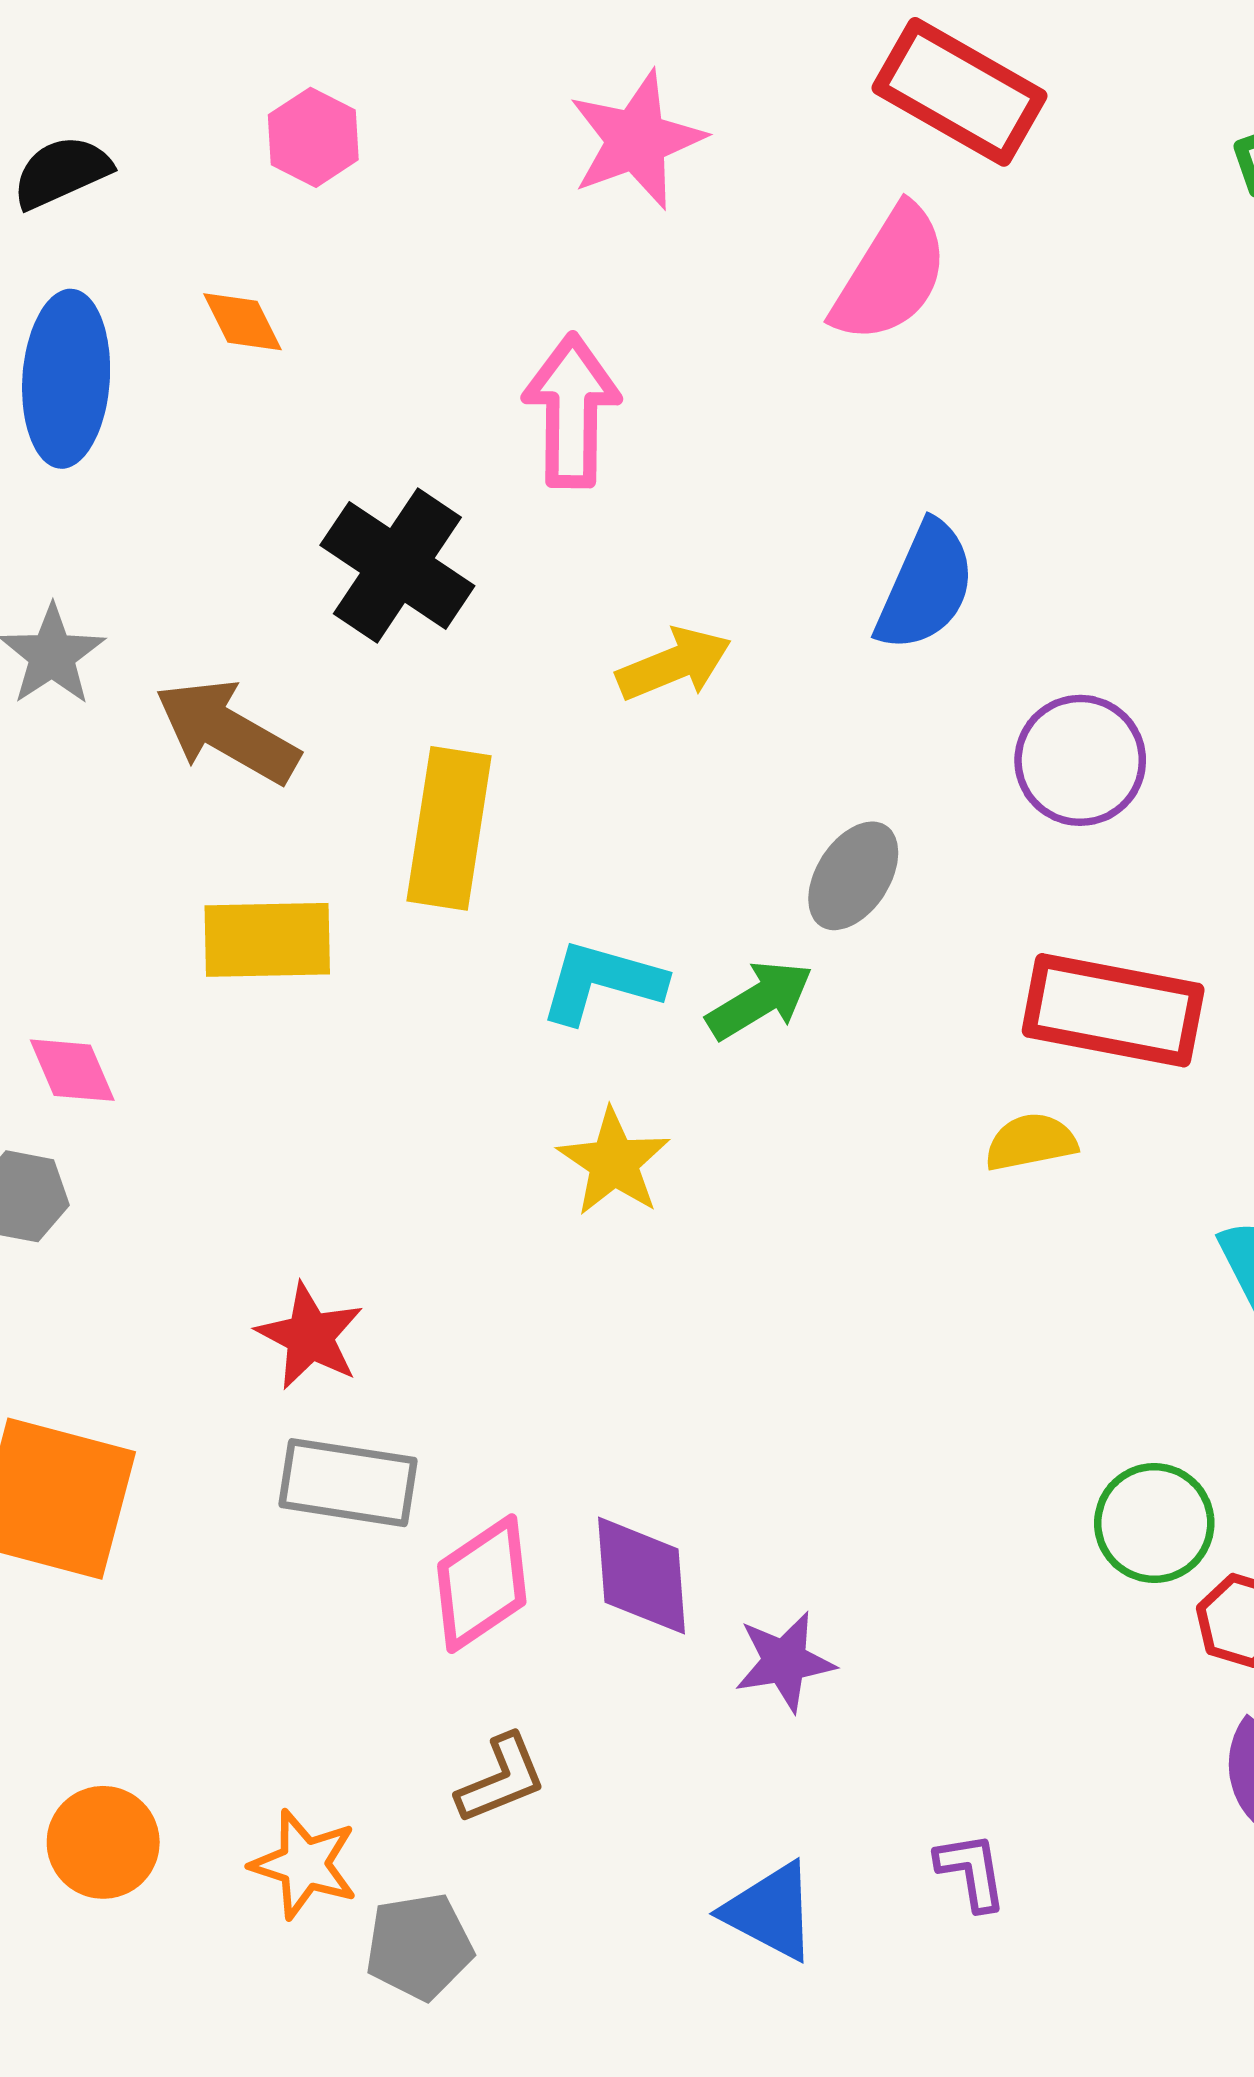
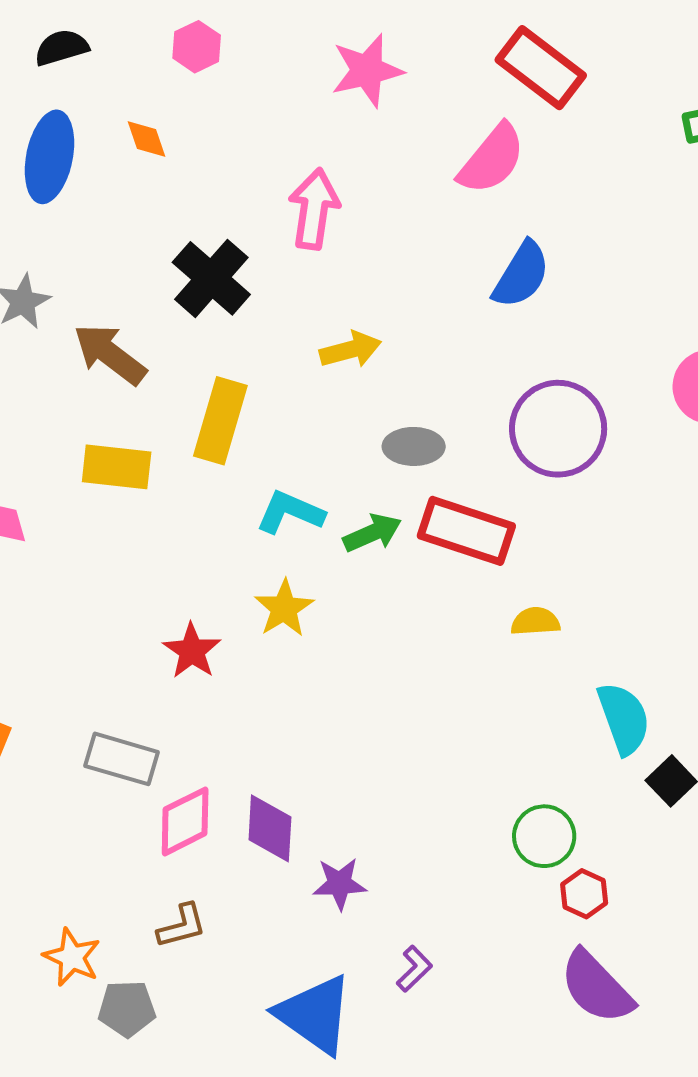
blue semicircle: (926, 586) -> (521, 275), moved
purple circle: (1080, 760) -> (558, 429), size x1.4
gray ellipse: (853, 876) -> (414, 446), moved, turned 50
red rectangle: (1113, 1010) -> (466, 531), moved
yellow semicircle: (1031, 1142) -> (535, 621), moved
red star: (310, 1336) -> (192, 651), moved
purple L-shape: (971, 1871) -> (414, 969), moved, turned 48
blue triangle: (770, 1911) -> (315, 1015), size x1.5

